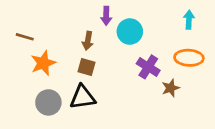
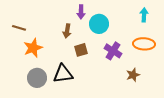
brown square: (86, 67) -> (81, 50), moved, turned -32
brown star: (171, 88) -> (133, 75), moved

